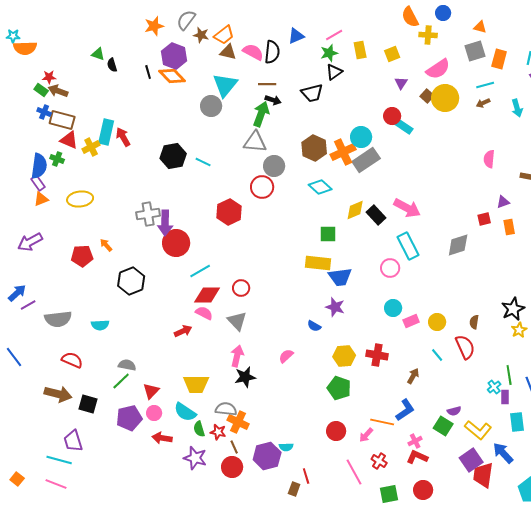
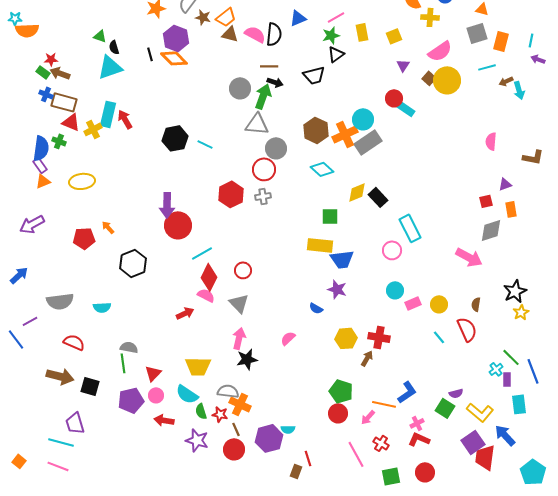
cyan triangle: (225, 85) -> (110, 67), moved, turned 32
brown arrow: (483, 103) -> (506, 81), moved
gray circle: (211, 106) -> (240, 88), moved
pink arrow: (407, 208) -> (469, 257), moved
gray cross: (148, 214) -> (263, 196), moved, size x0.7
gray diamond: (458, 245) -> (491, 230), moved
red diamond: (207, 295) -> (209, 277), turned -64
purple line: (28, 305) -> (30, 321), moved
green line: (509, 375) -> (511, 357), turned -36
brown arrow: (413, 376) -> (367, 358), moved
green line: (121, 381) -> (123, 363), turned -54
green pentagon: (339, 388) -> (341, 391), moved

